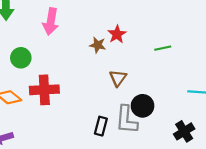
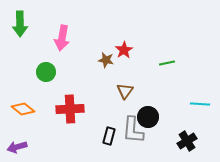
green circle: (21, 58) -> (46, 72), moved
red cross: (44, 90) -> (70, 109), moved

